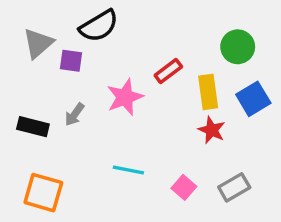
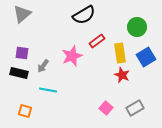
black semicircle: (99, 26) -> (84, 15), moved
gray triangle: (38, 43) -> (22, 14), moved
purple square: (71, 61) -> (22, 53), moved
cyan line: (128, 170) -> (48, 90), moved
orange square: (43, 193) -> (25, 111), size x0.6

